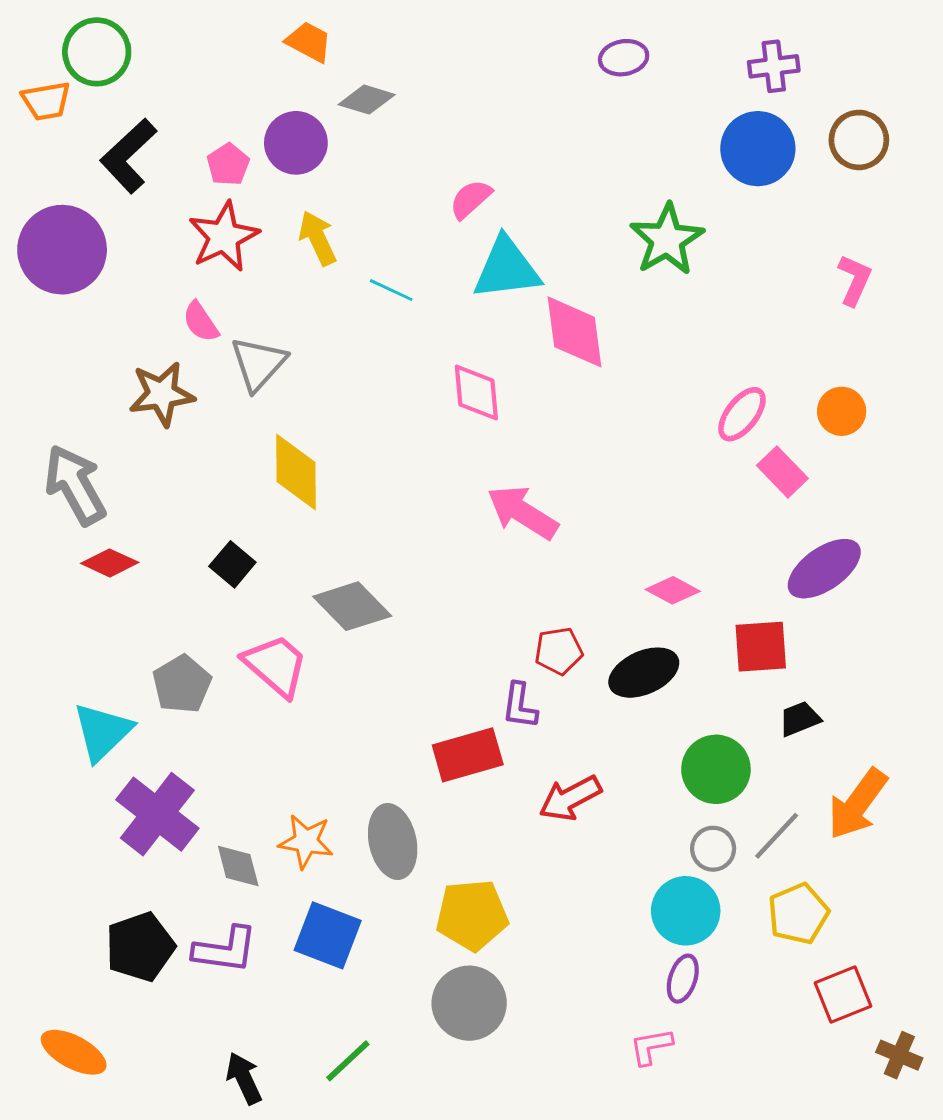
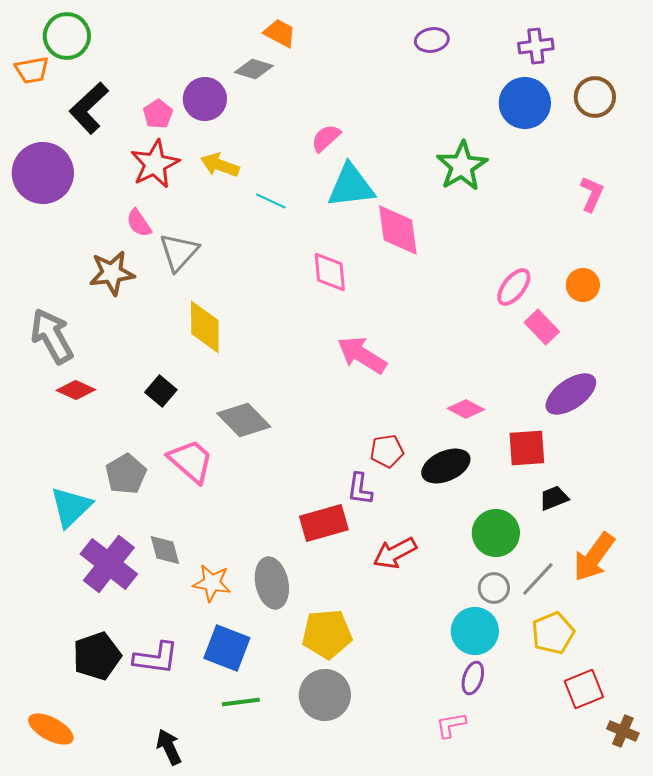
orange trapezoid: (309, 42) -> (280, 33), moved
yellow arrow: (318, 238) -> (220, 165), turned -45
gray diamond: (238, 866) -> (165, 550), moved
green line: (348, 1061) -> (241, 702), moved, turned 36

